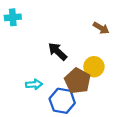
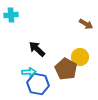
black arrow: (58, 51) -> (37, 49), moved
blue hexagon: (62, 101) -> (38, 84), moved

